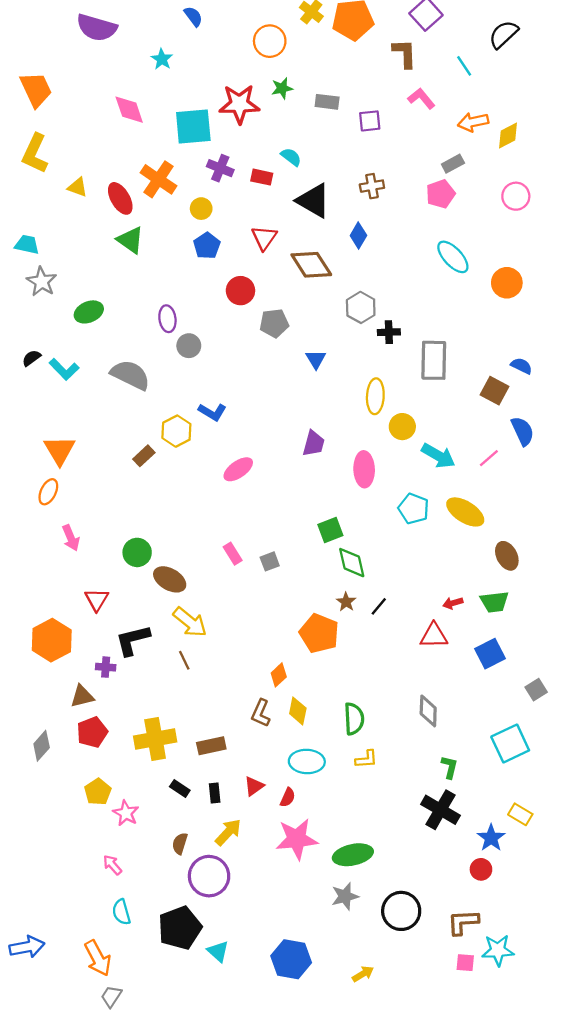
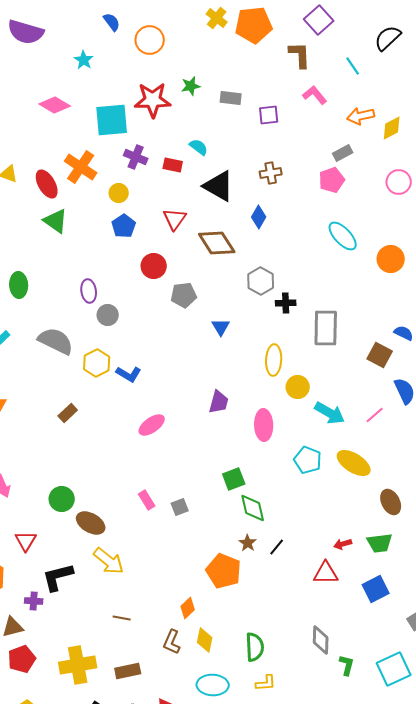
orange circle: (270, 41) -> (150, 40), moved
pink diamond: (129, 110) -> (55, 105), turned -40
green ellipse: (89, 312) -> (19, 285), turned -70
yellow hexagon: (176, 431) -> (97, 363), moved
brown line: (184, 660) -> (122, 618), moved, turned -54
green L-shape: (450, 767) -> (347, 665), moved

